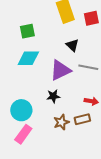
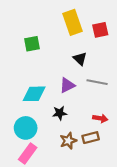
cyan diamond: (28, 58) -> (34, 94), moved
purple triangle: (60, 70) -> (67, 85), size x0.7

